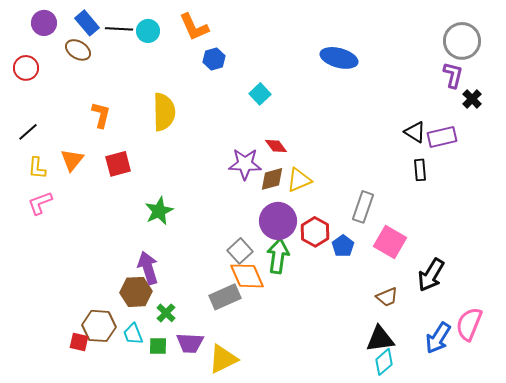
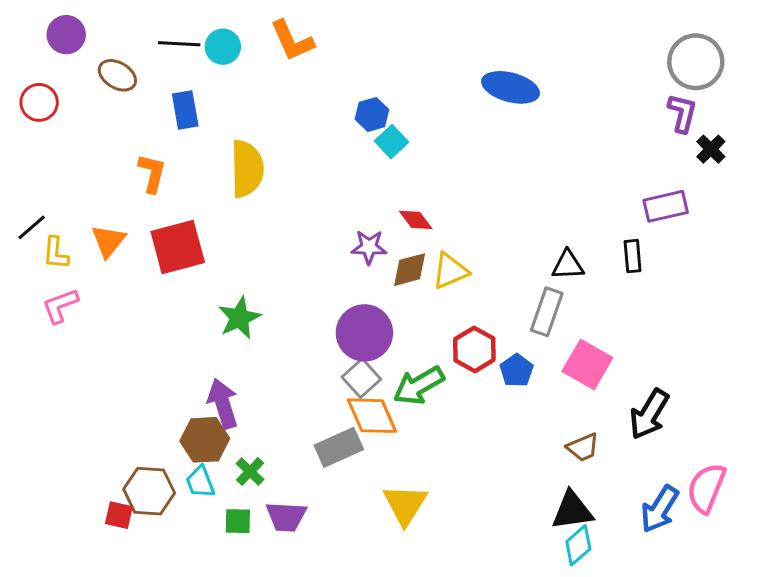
blue rectangle: (87, 23) -> (185, 110), moved, turned 30
blue hexagon: (214, 59) -> (372, 114), moved
black line: (28, 132) -> (32, 227), moved
black triangle: (415, 132) -> (568, 265), moved, turned -35
red square: (118, 164) -> (178, 247), size x1.4
purple star: (245, 164) -> (369, 247), size x0.7
purple circle: (278, 221) -> (364, 333), moved
green arrow: (278, 256) -> (419, 386), turned -128
cyan trapezoid: (133, 334) -> (200, 482), moved
yellow triangle: (223, 359) -> (405, 505), moved, turned -32

